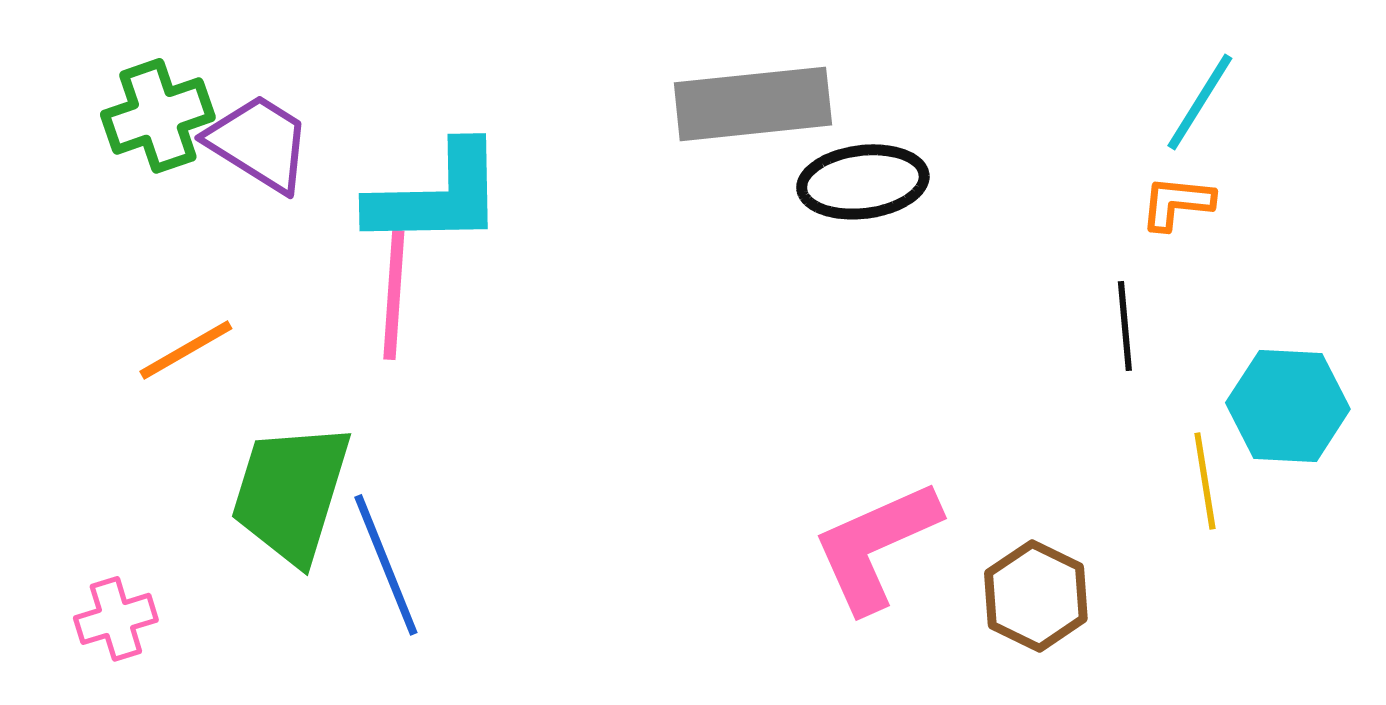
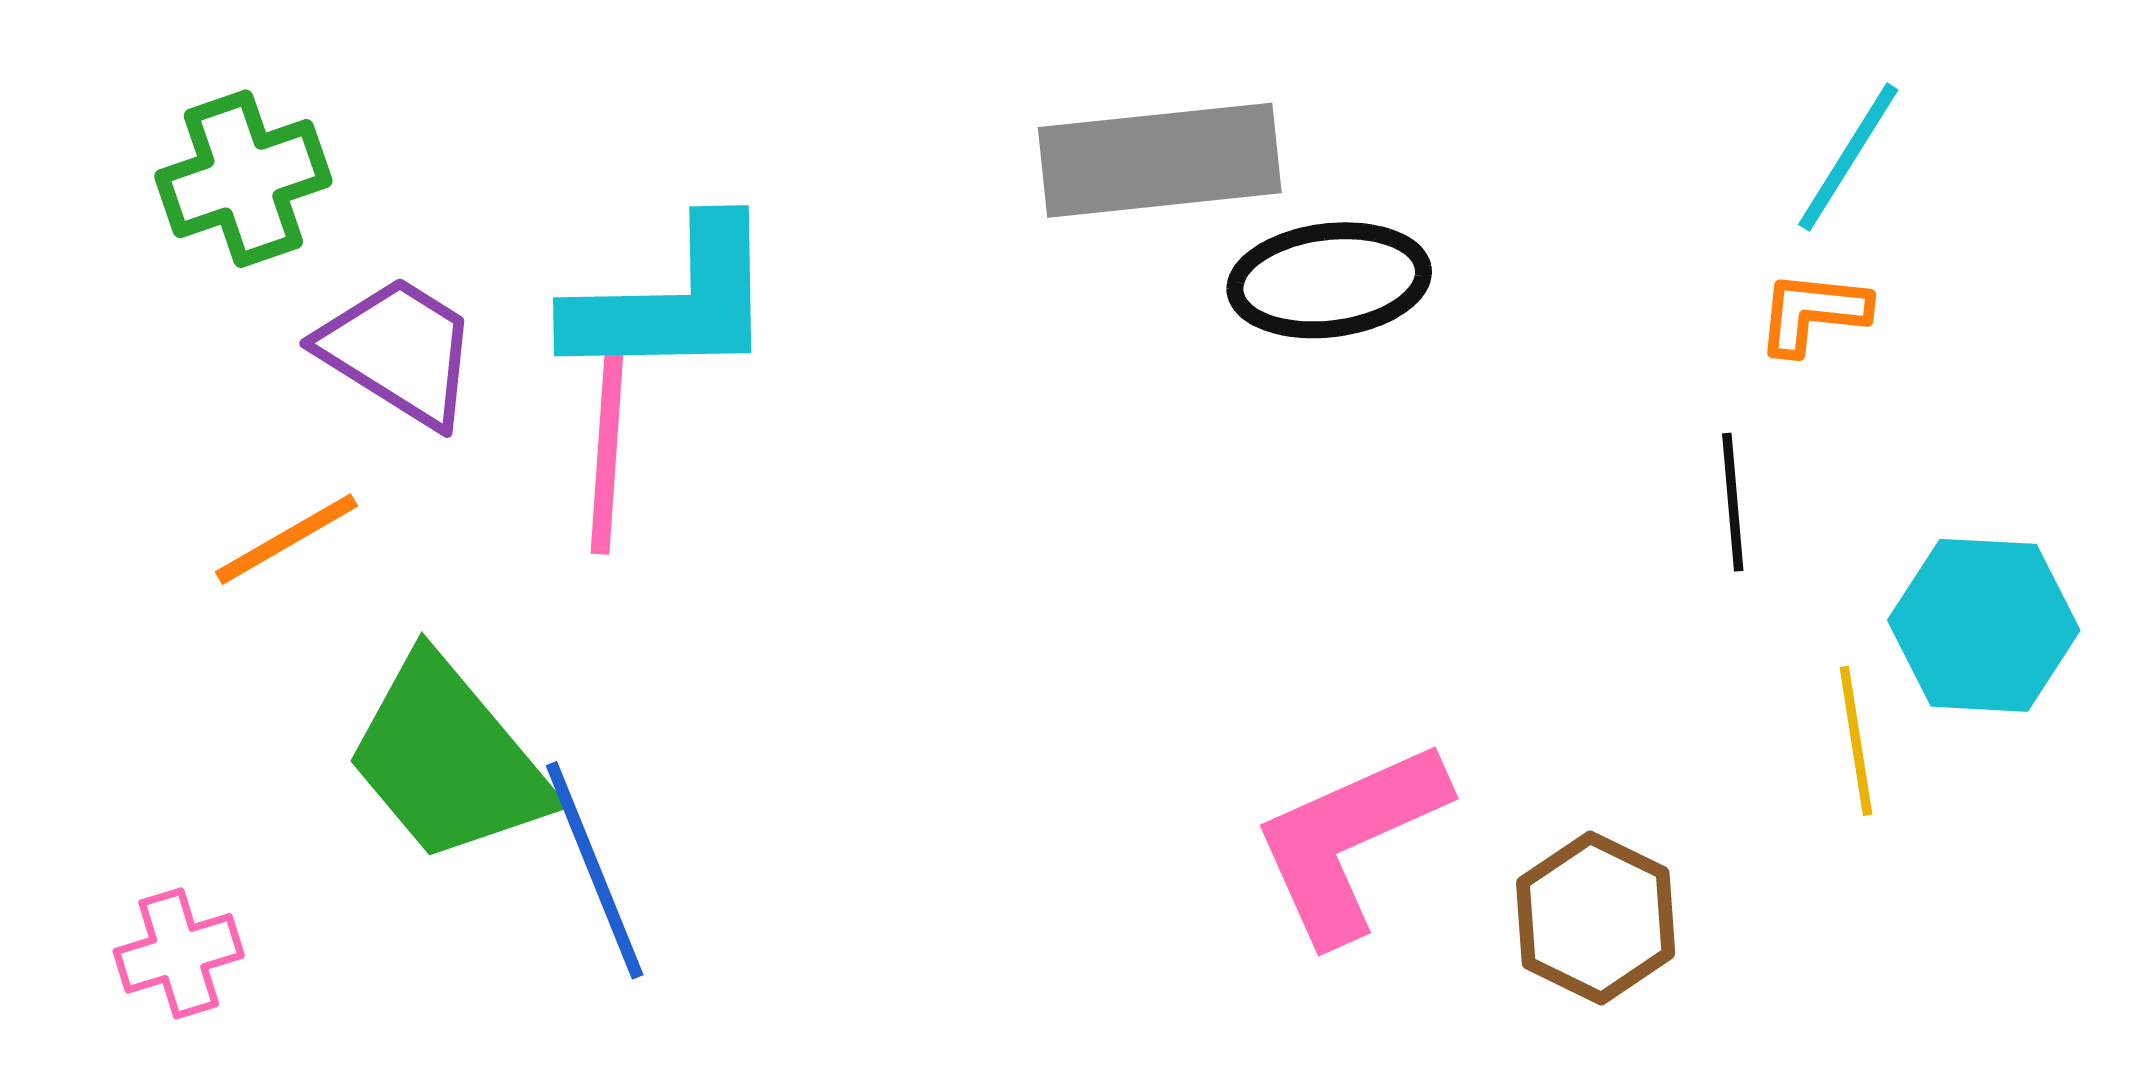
purple trapezoid: (259, 143) -> (399, 351), moved
green trapezoid: (291, 493) -> (448, 759), turned -57

